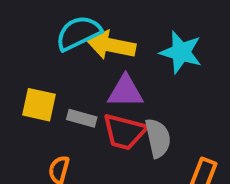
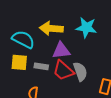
cyan semicircle: (78, 33) -> (23, 39), moved, turned 60
red trapezoid: (124, 132) -> (63, 70), turned 35

